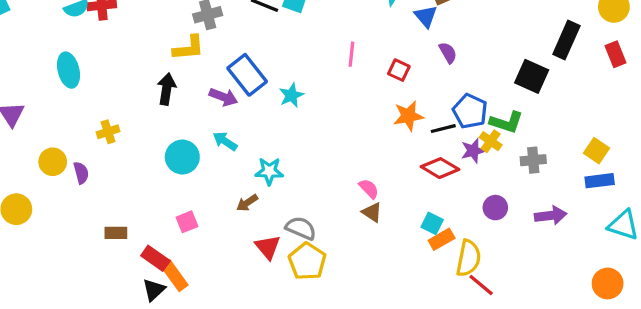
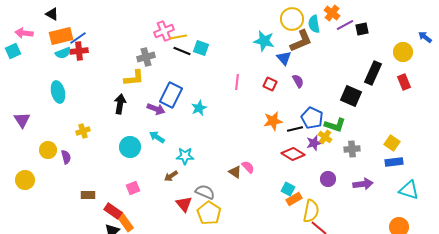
red square: (399, 70) -> (270, 84), moved
blue rectangle: (247, 75) -> (171, 95), turned 65
brown triangle: (372, 212) -> (235, 172), moved

